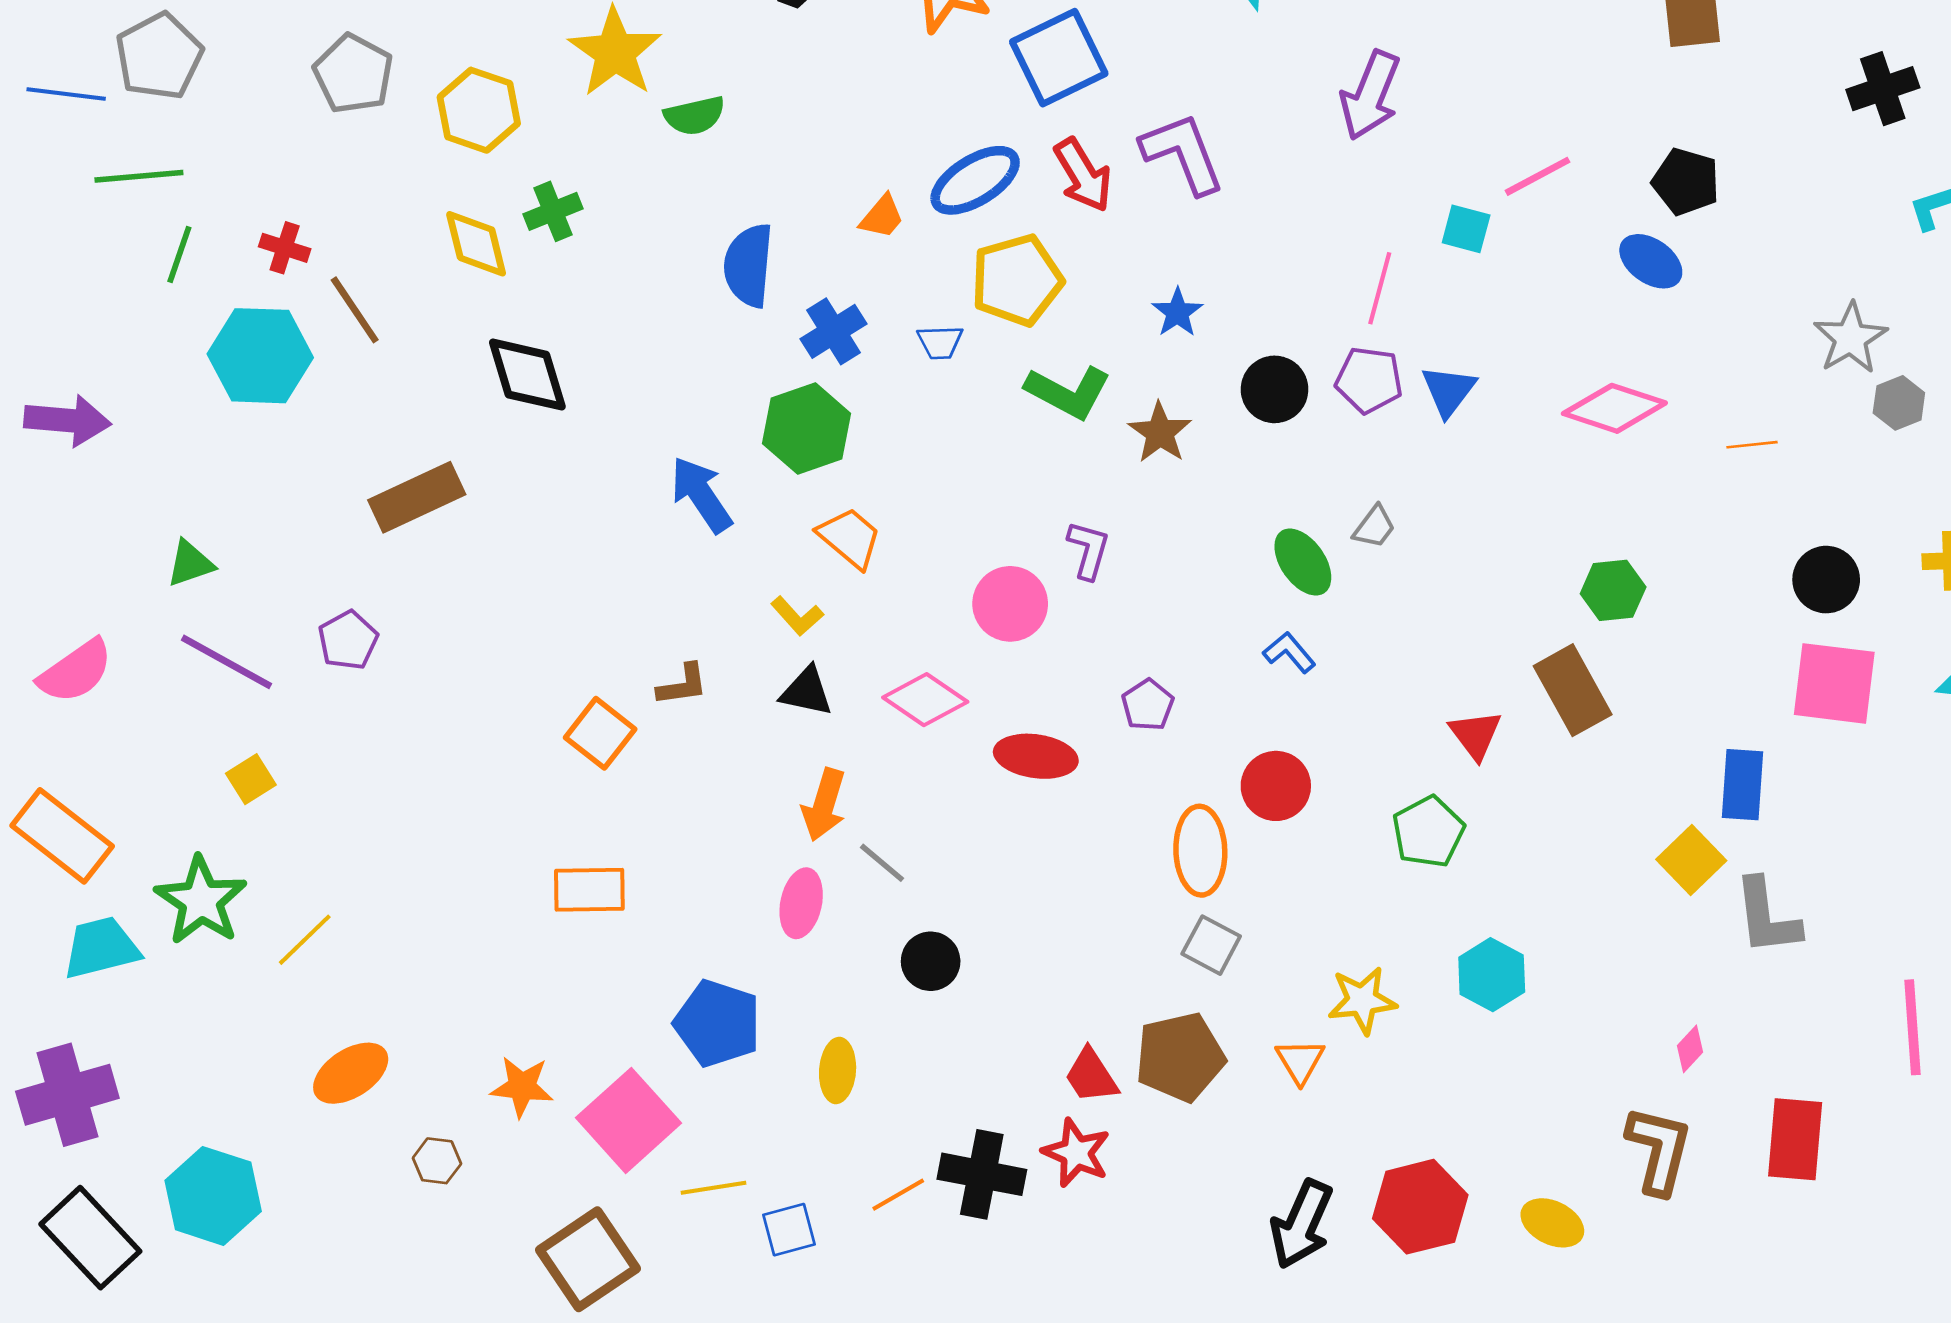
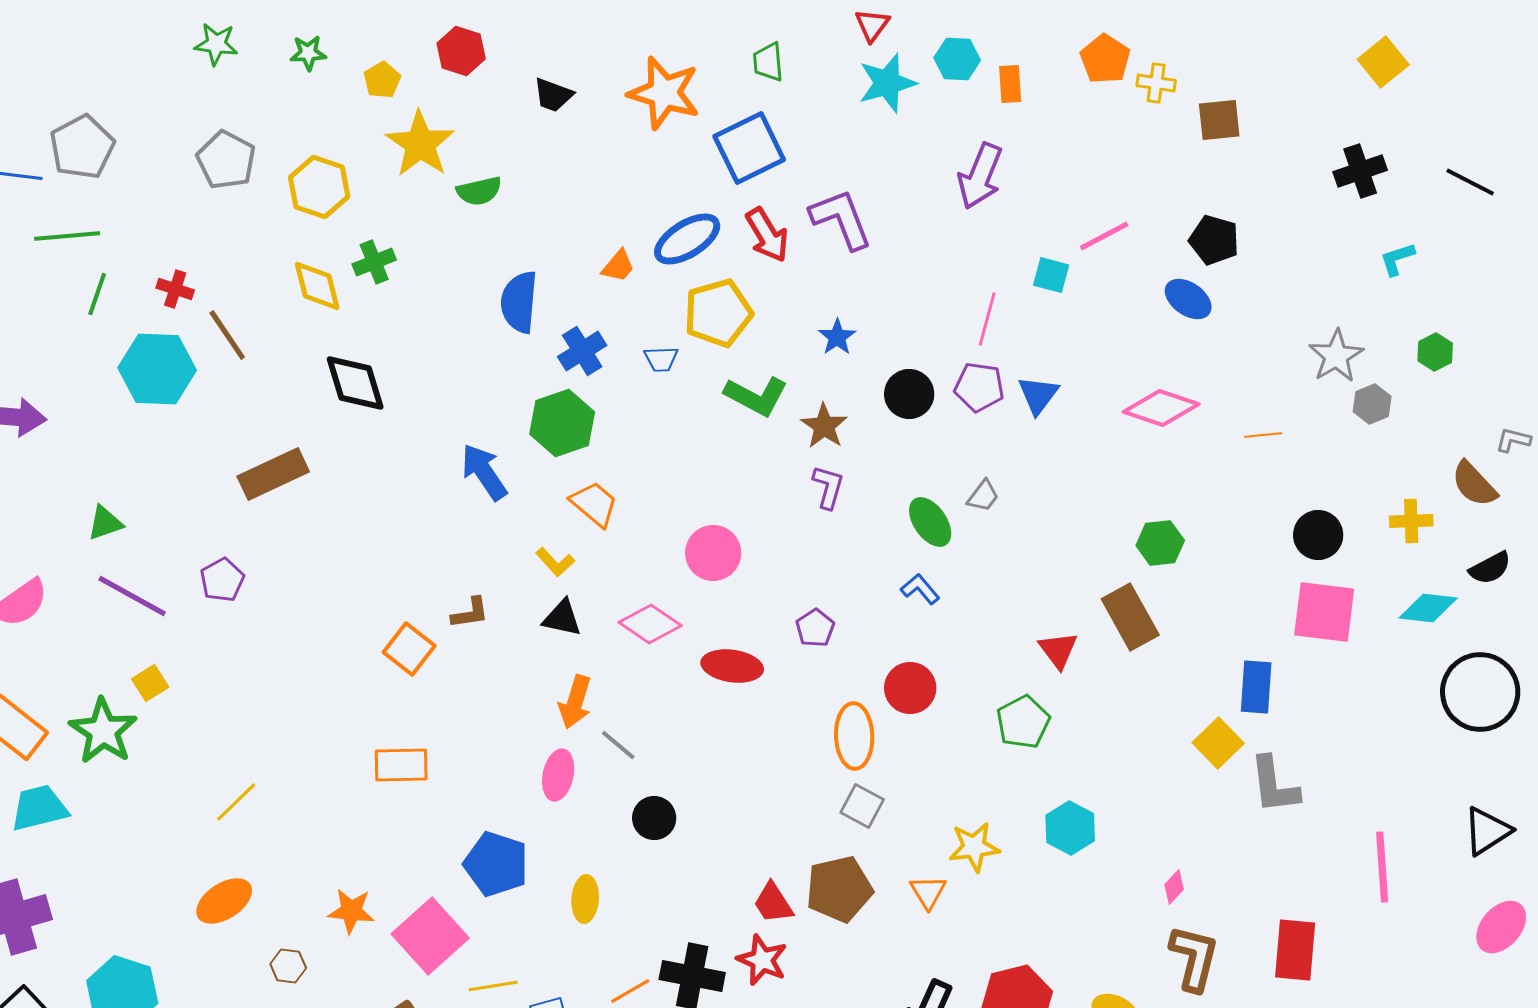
purple L-shape: (1088, 550) -> (828, 487), moved
green star: (201, 901) -> (103, 731), moved
yellow line: (305, 940) -> (236, 802), moved
pink diamond: (1690, 1049) -> (1174, 887), moved

